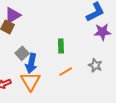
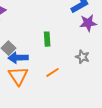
blue arrow: (31, 63) -> (18, 58), turned 78
orange line: (66, 72) -> (53, 72), moved

